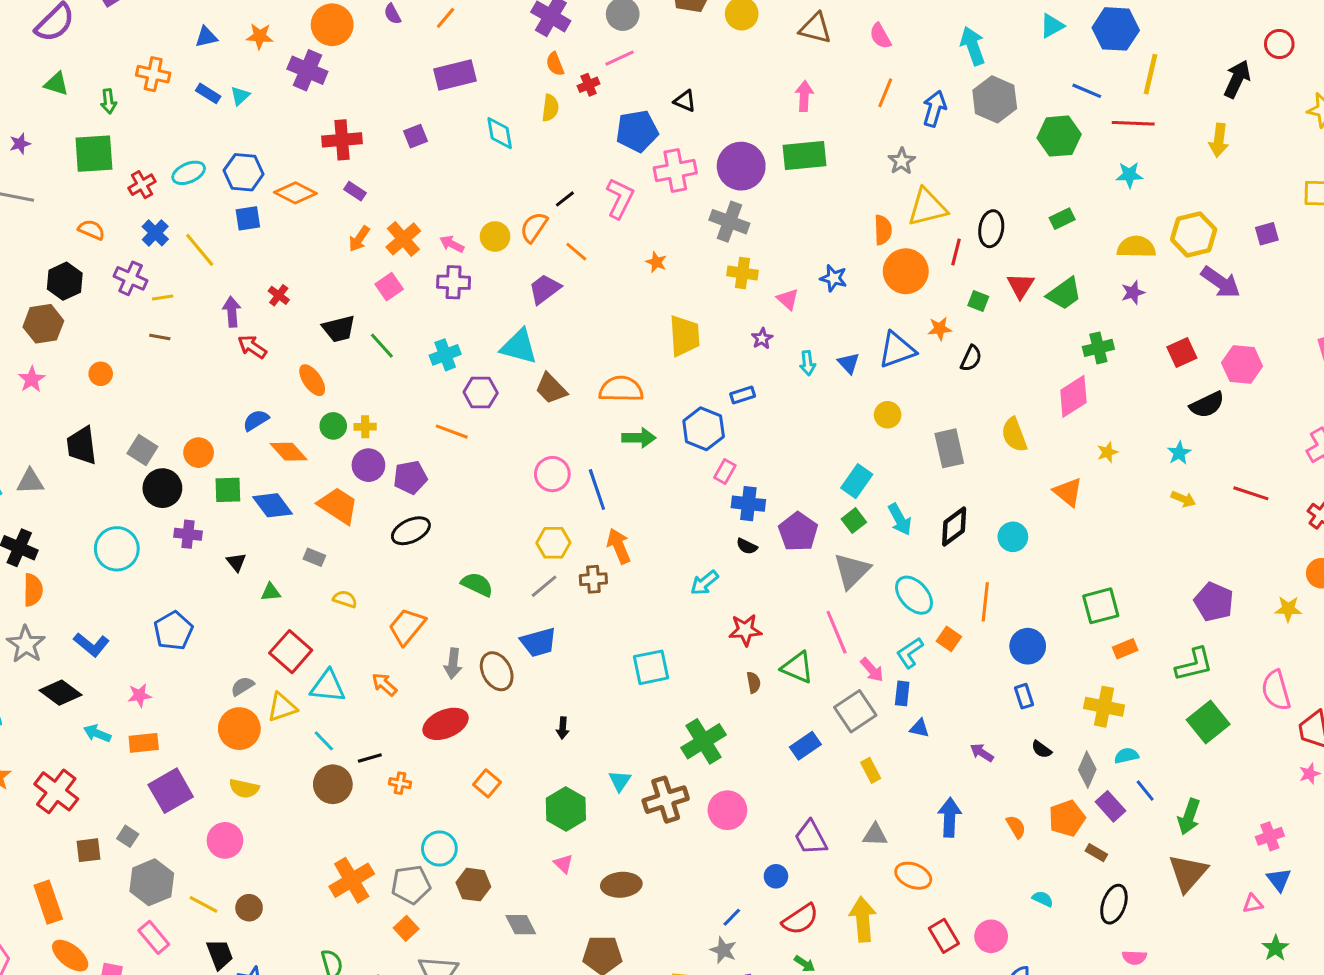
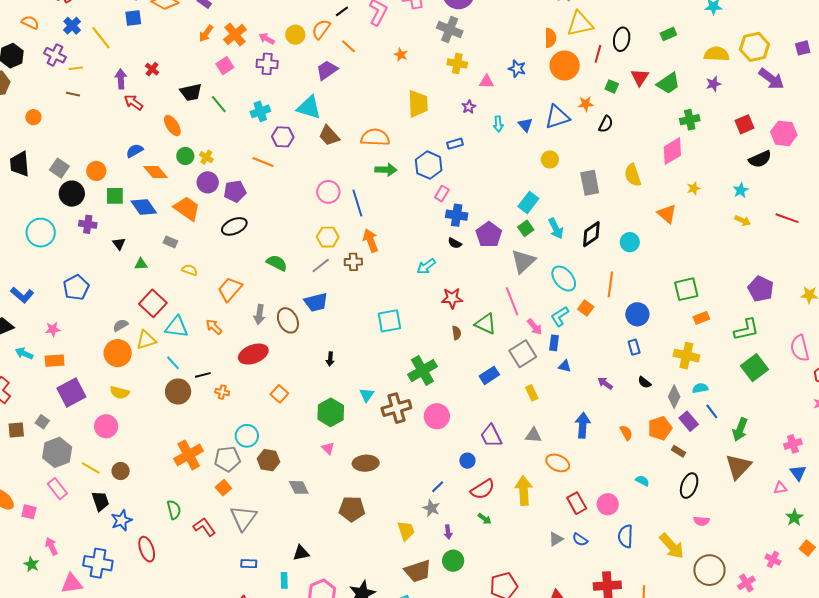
pink triangle: (788, 299) -> (487, 82), turned -42
yellow cross: (365, 427) -> (206, 157), turned 32

